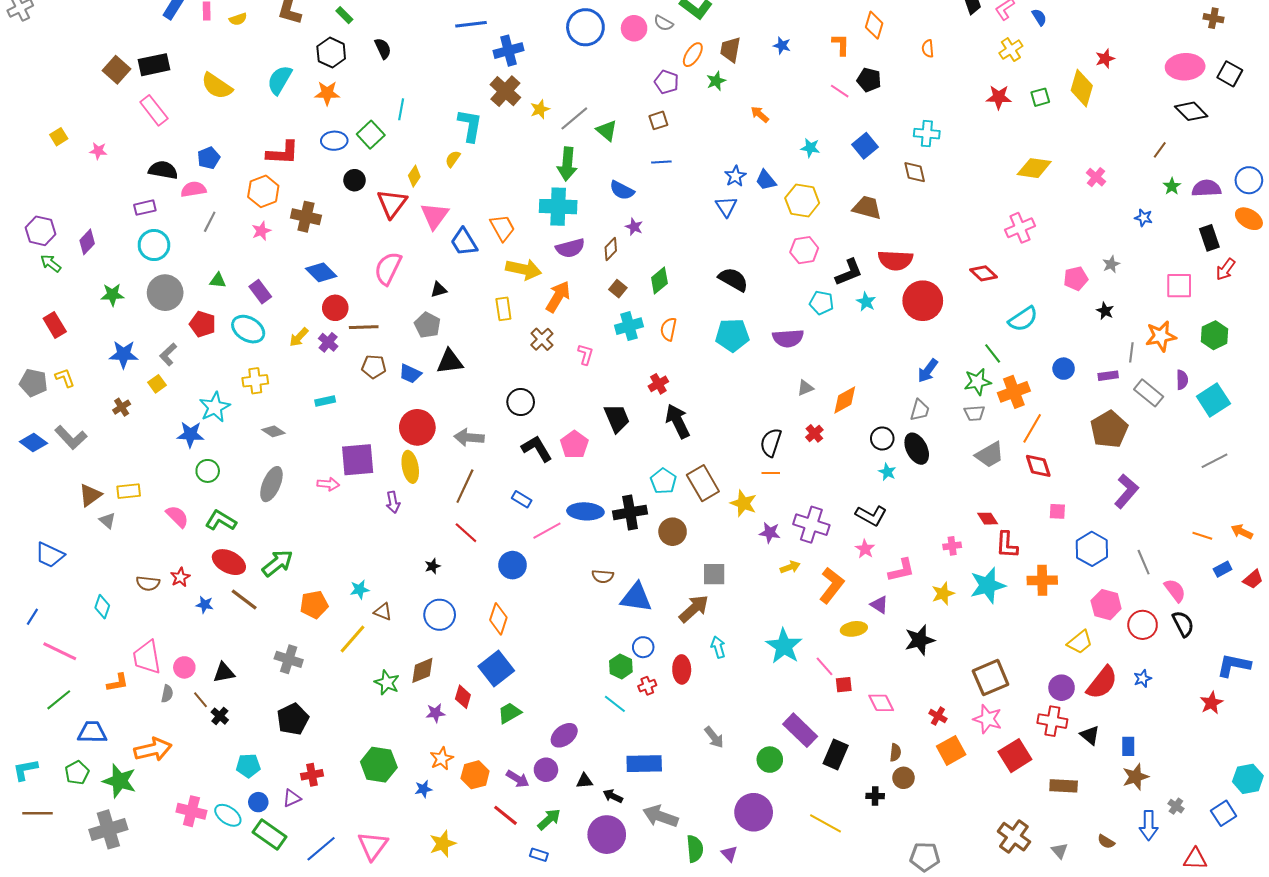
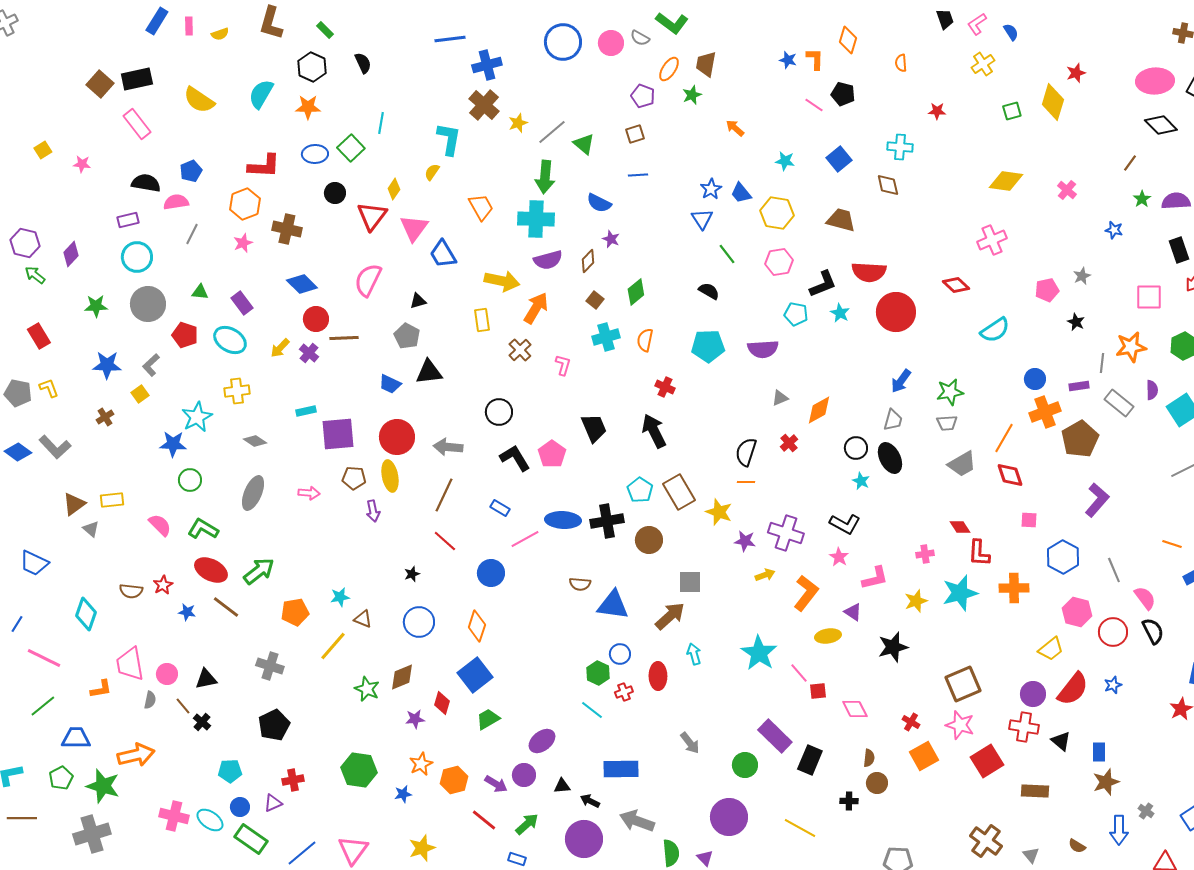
blue star: (782, 45) -> (788, 60), moved
red star: (999, 97) -> (937, 111), moved, size x0.7
orange trapezoid: (502, 228) -> (481, 207), moved
black semicircle: (733, 279) -> (709, 291), size x0.7
green line: (993, 353) -> (727, 254), moved
brown pentagon: (374, 367) -> (354, 478), moved
red cross: (658, 384) -> (665, 387), moved, turned -36
orange cross: (1014, 392) -> (1045, 412), moved
purple square: (358, 460) -> (338, 434), moved
cyan diamond: (102, 607) -> (86, 614), size x1.4

